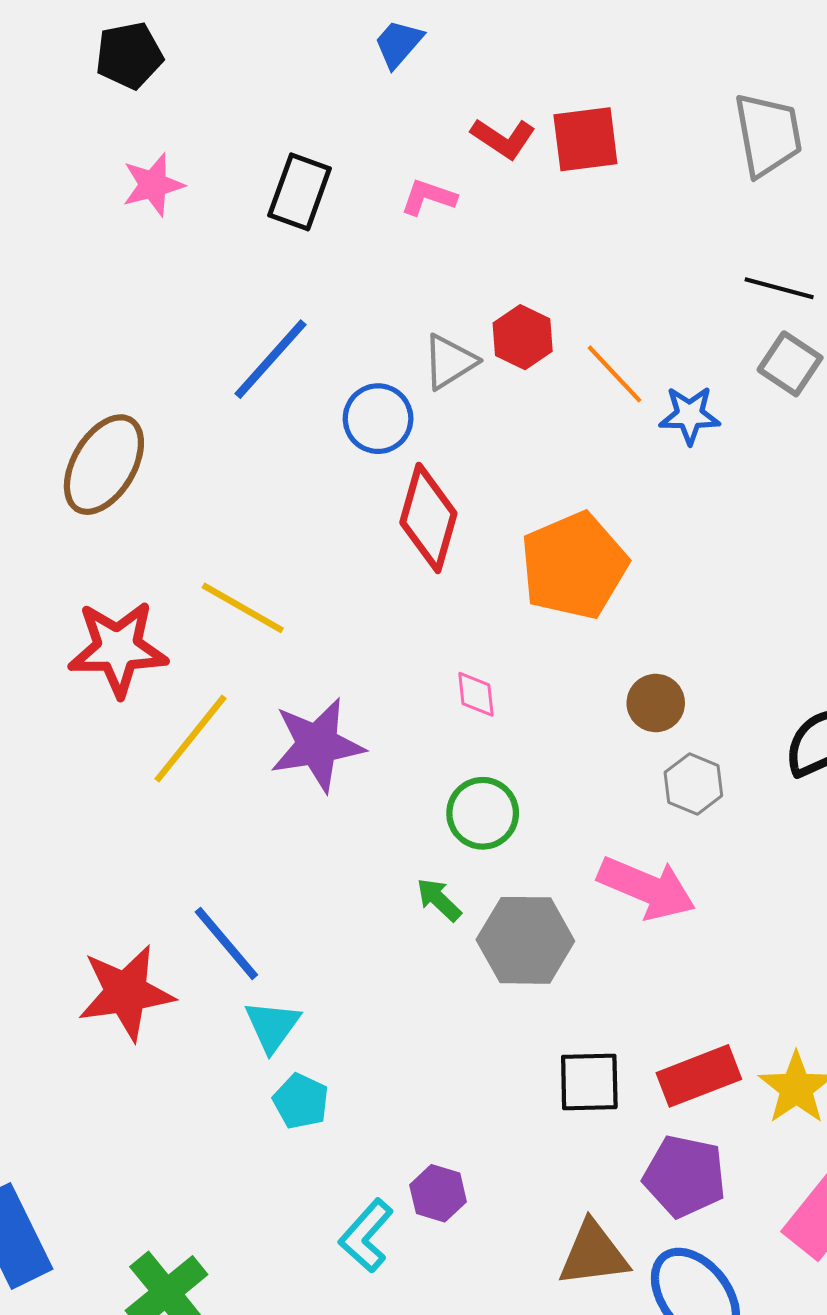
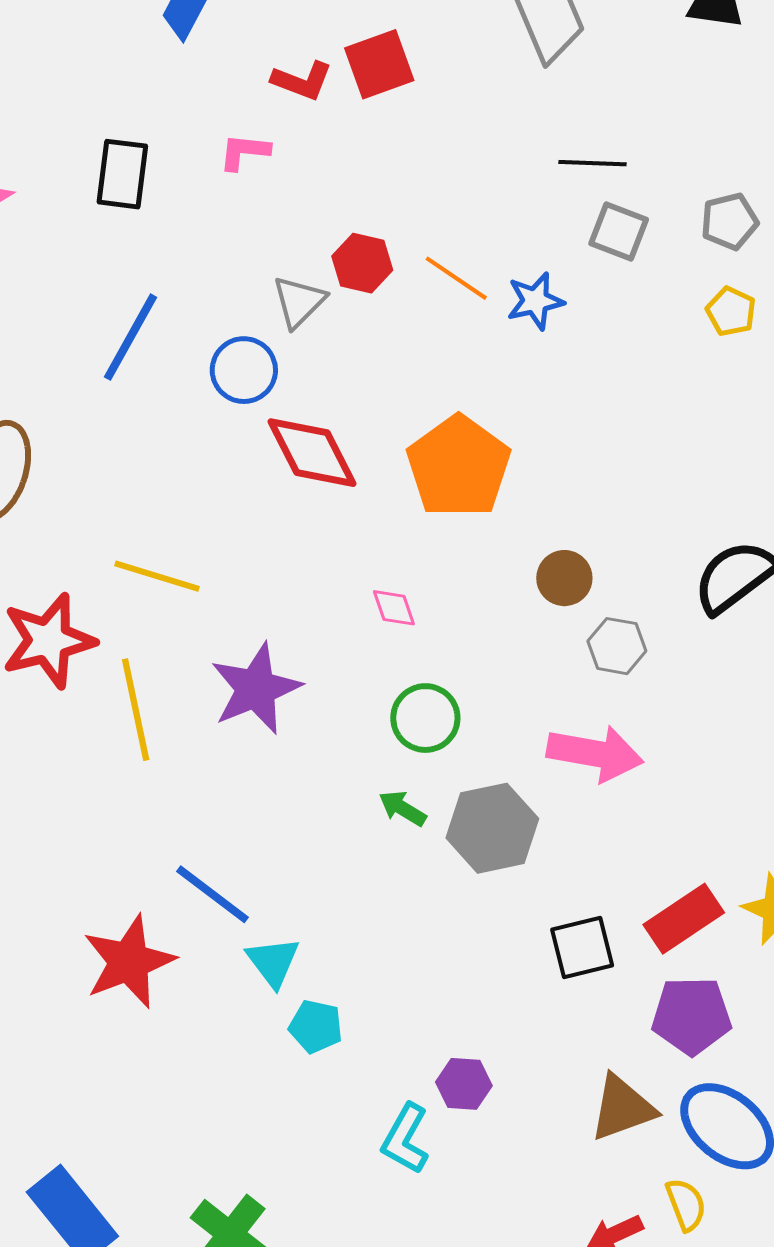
red diamond: (428, 518) -> (312, 453), turned -30
yellow line: (191, 739) -> (136, 710), turned -38

